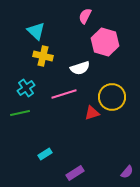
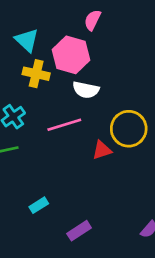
pink hexagon: (105, 42) -> (71, 55), moved
white semicircle: (80, 68) -> (86, 90), turned 30

